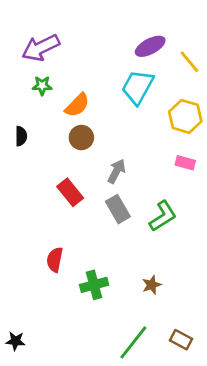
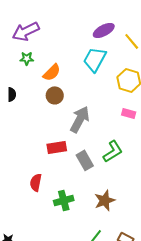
gray arrow: (116, 171) -> (80, 119), size x1.5
red rectangle: (70, 192) -> (57, 147), moved, turned -60
gray rectangle: (118, 209) -> (85, 160), moved
brown star: (152, 285) -> (105, 200), size x1.5

